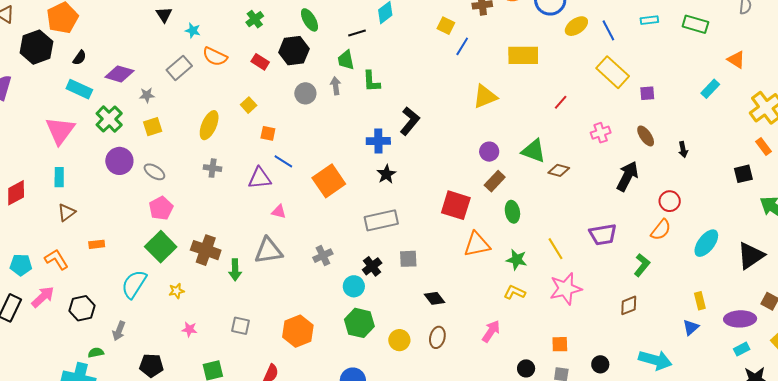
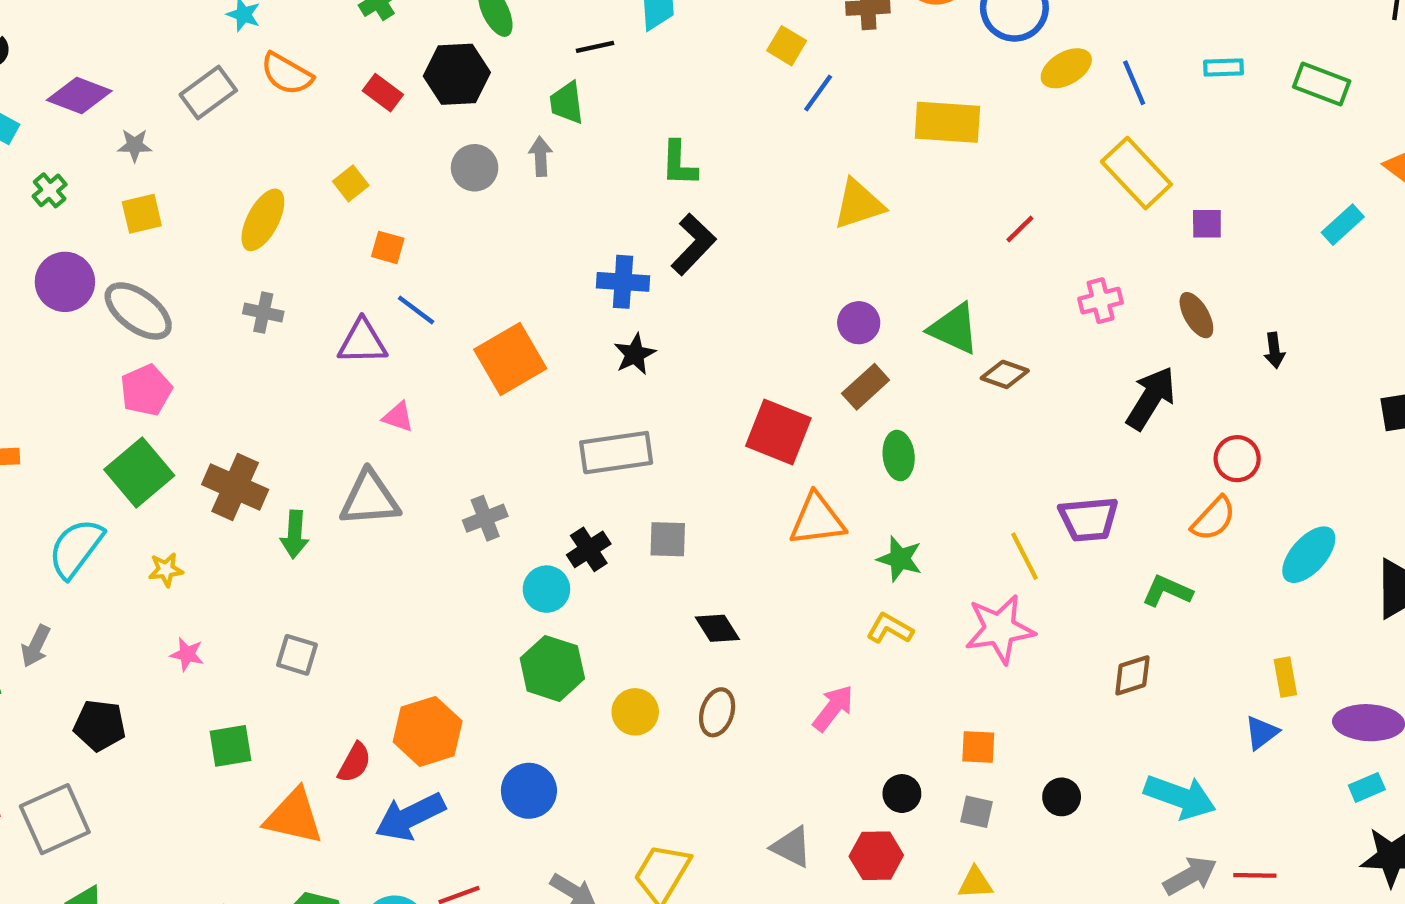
green L-shape: (371, 81) -> (679, 164), moved
green cross: (109, 119) -> (50, 190), size x0.6
gray ellipse: (154, 172) -> (138, 311), size x1.5
yellow line: (555, 249) -> (1025, 556), moved
green L-shape: (642, 265) -> (1167, 591), turned -110
orange hexagon: (298, 331) -> (428, 731), moved

